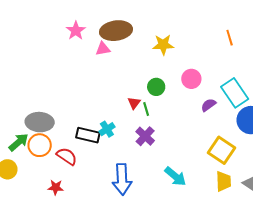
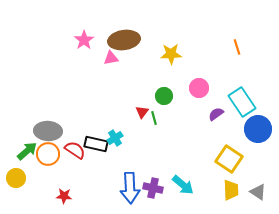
purple cross: (145, 136) -> (153, 188), moved, turned -30
red semicircle: (67, 156) -> (75, 150), moved

